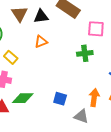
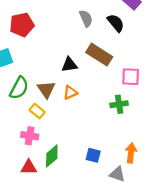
brown triangle: (20, 14) -> (46, 89), moved
green diamond: (23, 98) -> (52, 156), turned -40

